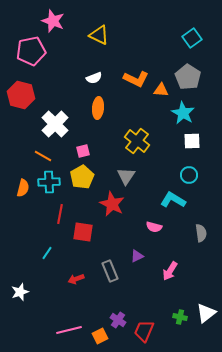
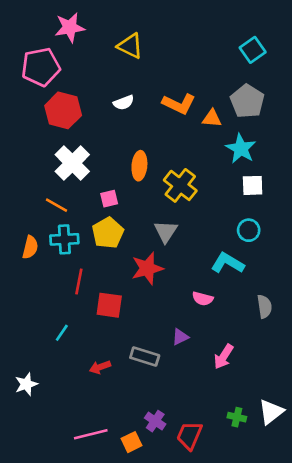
pink star: (53, 21) -> (70, 27), turned -30
red hexagon: (21, 95) -> (63, 110), moved
orange ellipse: (98, 108) -> (139, 166), moved
red star: (112, 204) -> (147, 268), turned 30
gray rectangle: (110, 271) -> (145, 357), turned -50

